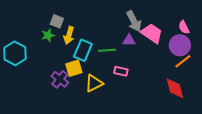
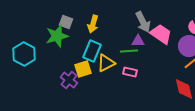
green star: (48, 35) -> (57, 36), size x1.6
yellow arrow: (69, 35) -> (93, 24), moved
green line: (107, 50) -> (129, 51), moved
yellow triangle: (94, 83) -> (106, 63), moved

